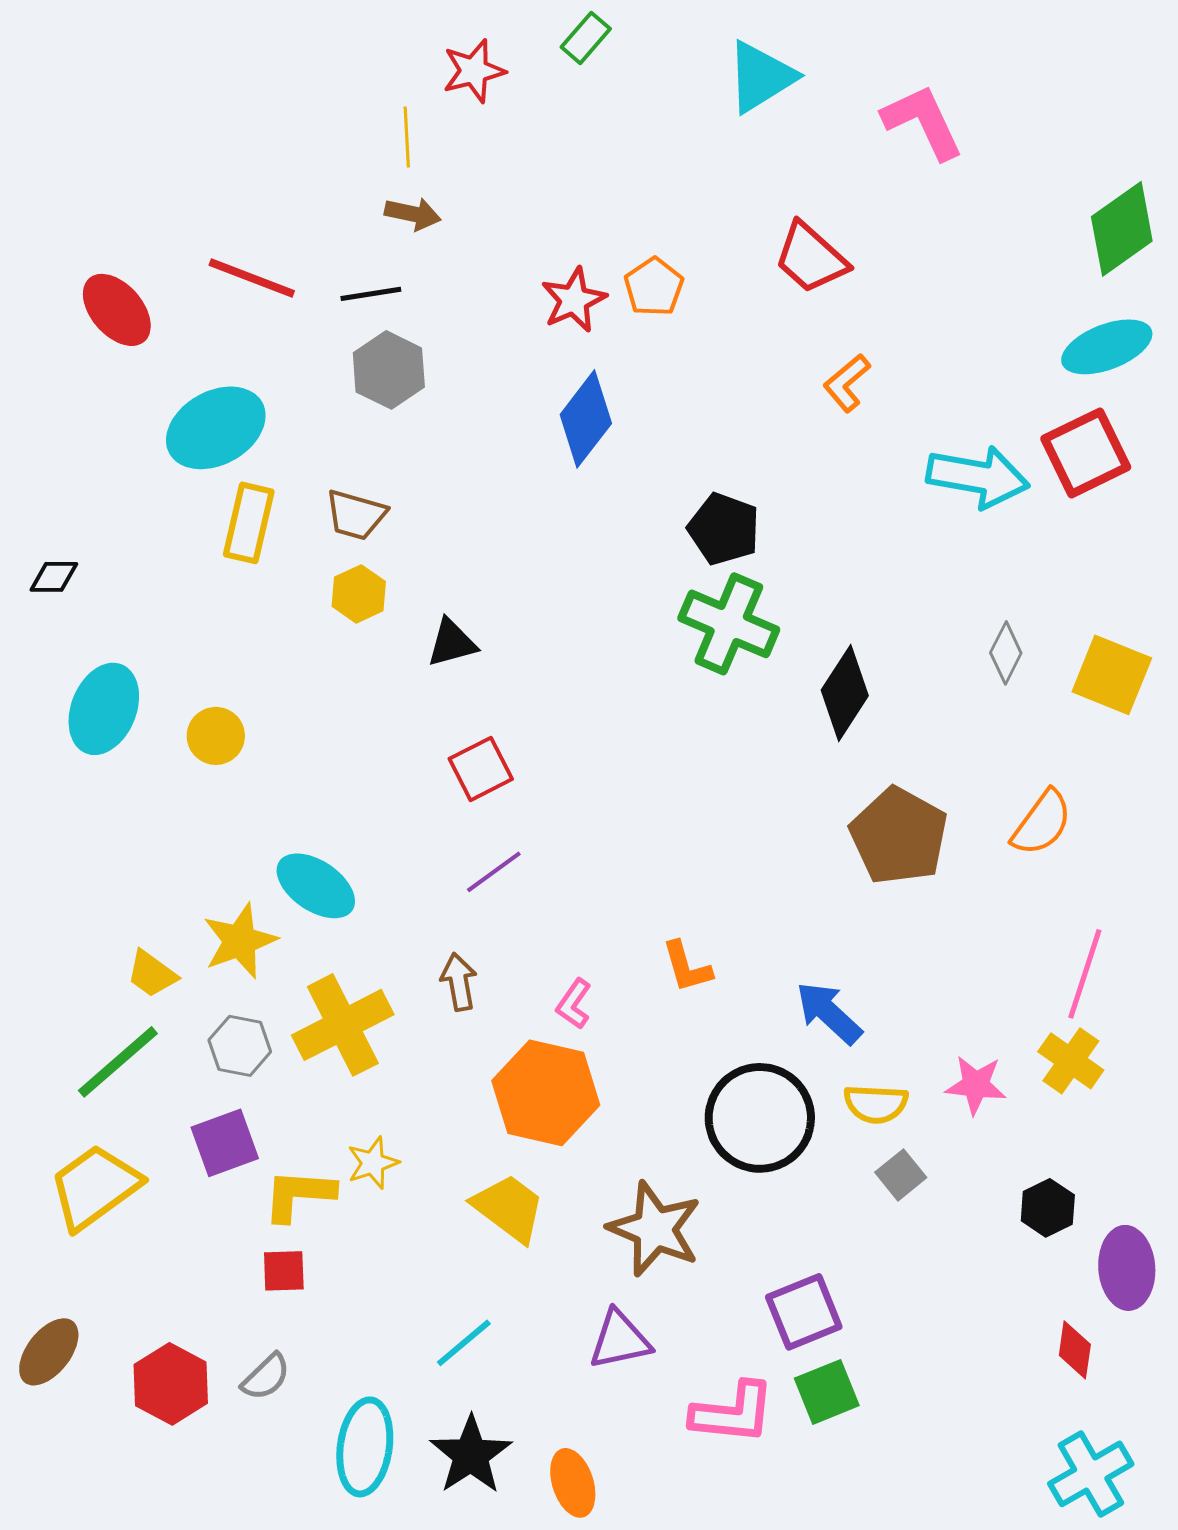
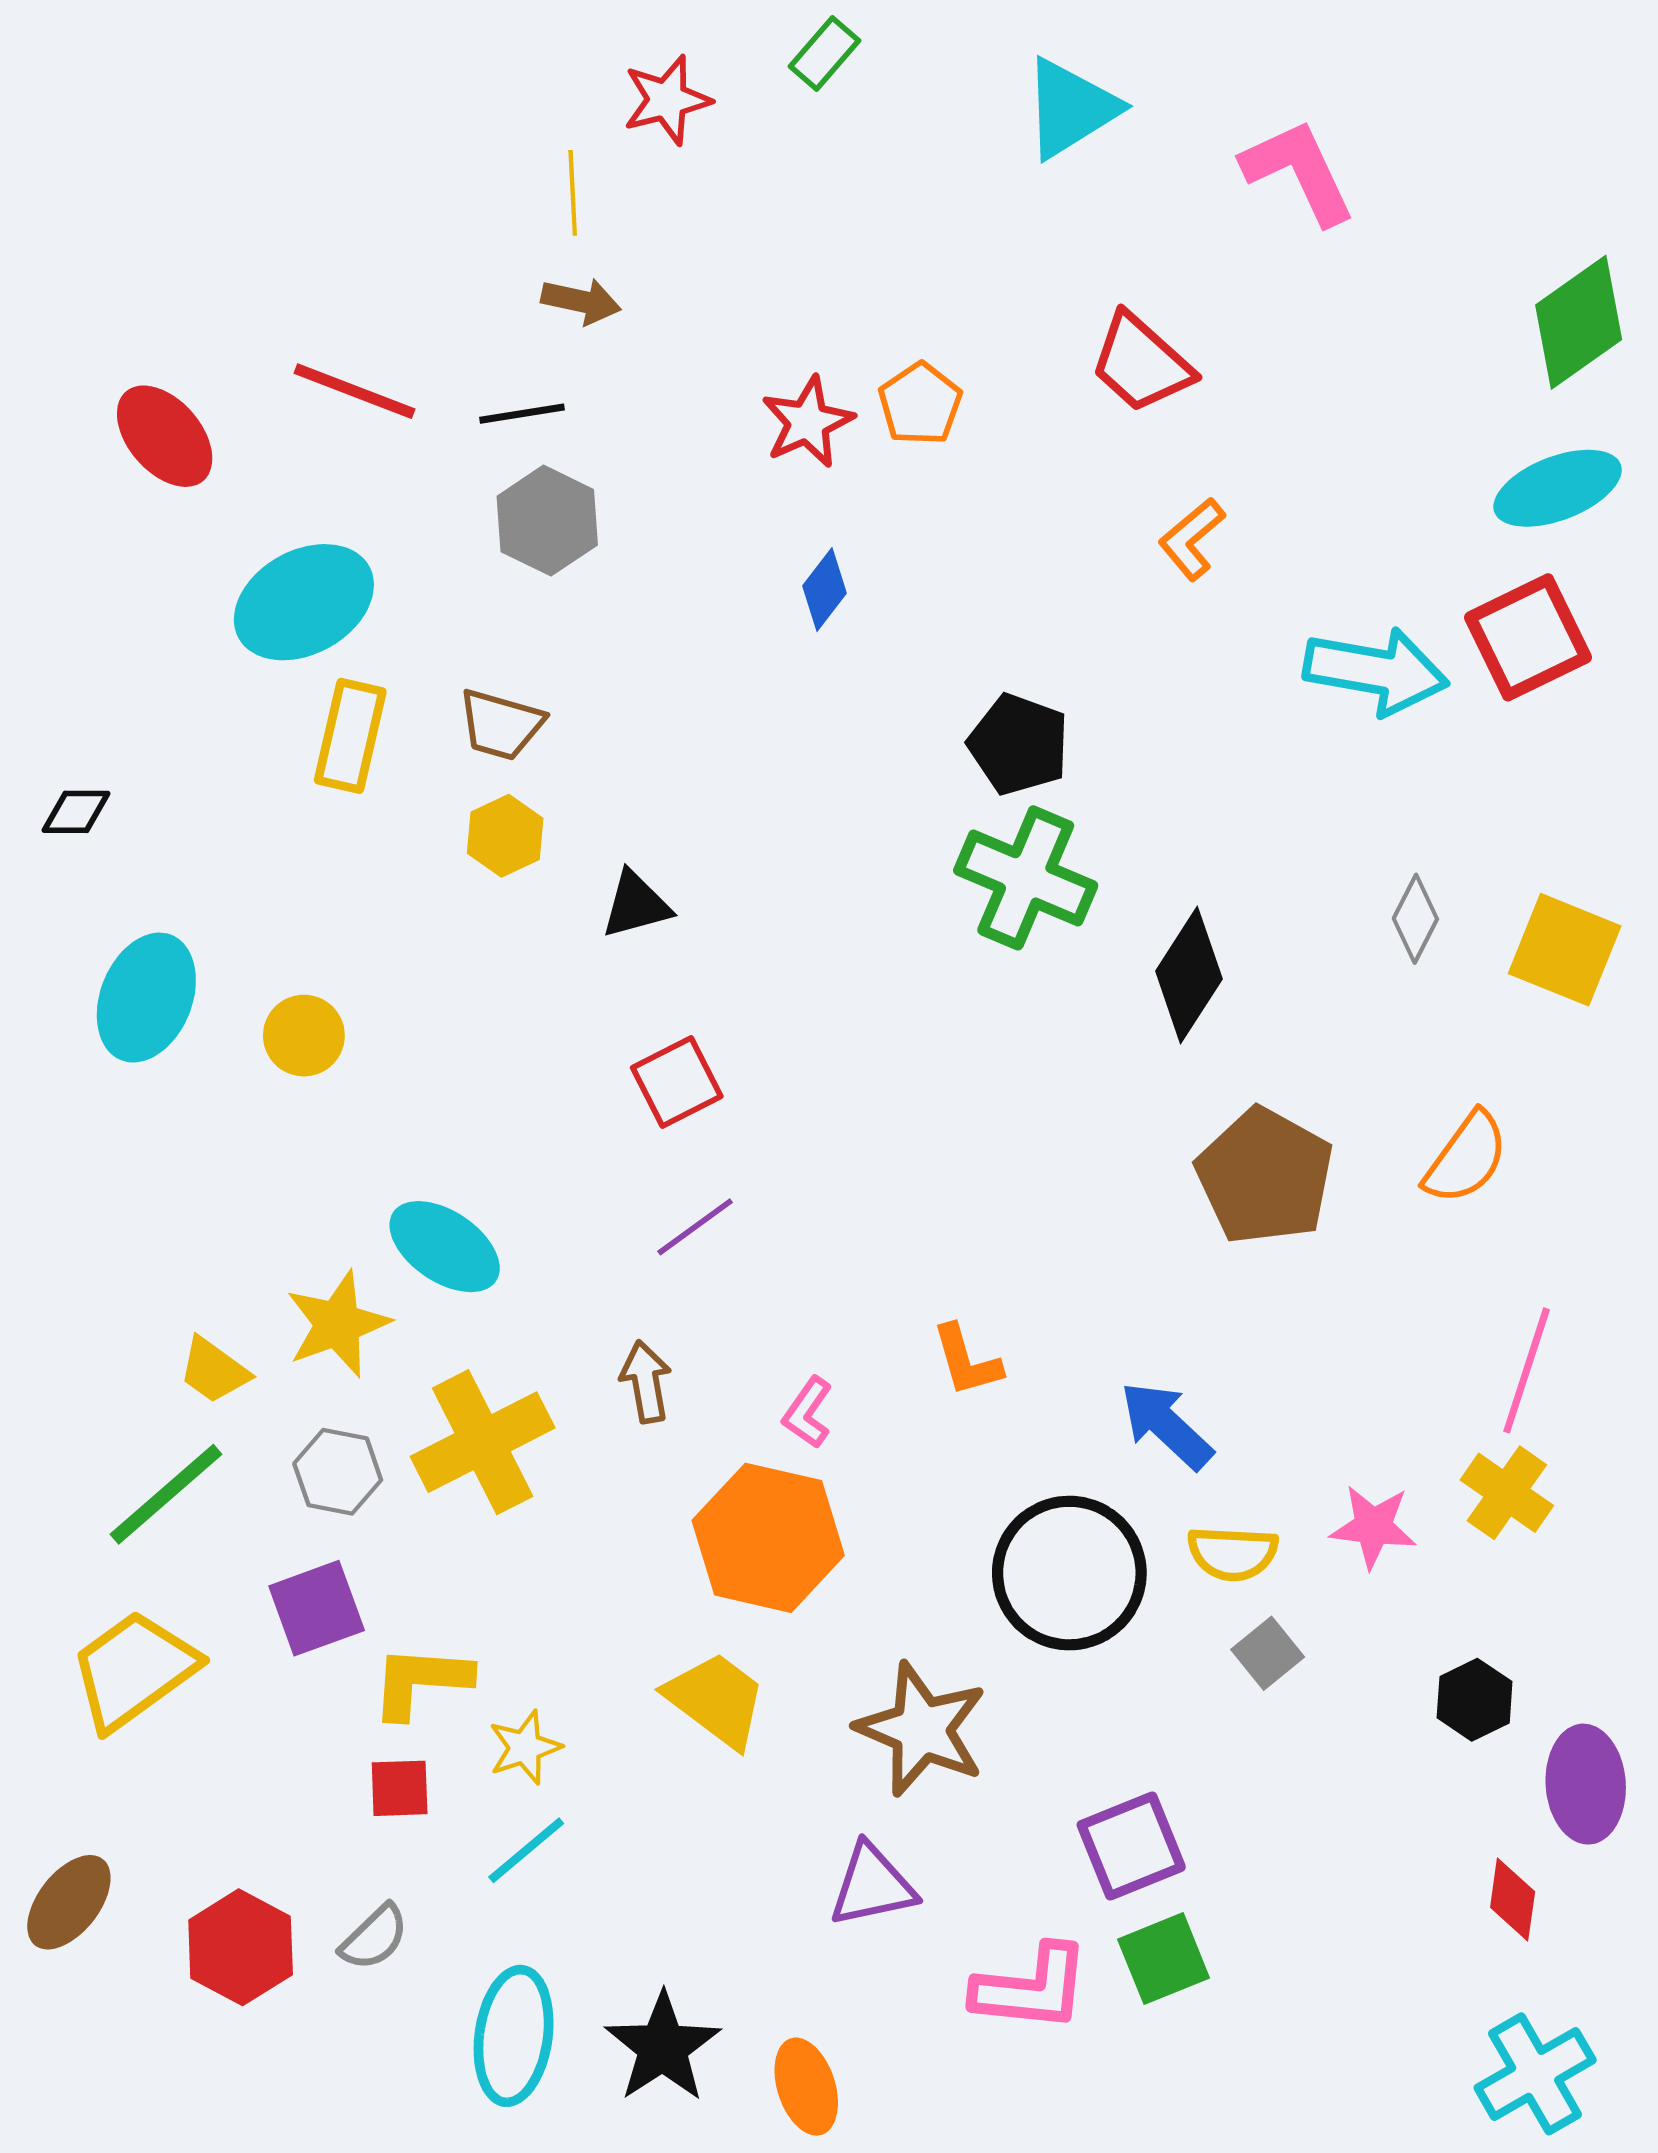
blue diamond: (586, 419) -> (824, 590), size x0.6
yellow star: (373, 1163) -> (525, 1747), moved
cyan line: (464, 1343) -> (526, 1850), moved

